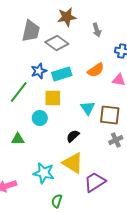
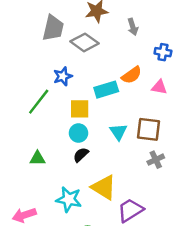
cyan rectangle: (62, 74) -> (106, 90), moved
cyan triangle: (88, 108) -> (118, 132), moved
cyan circle: (40, 118) -> (78, 133), moved
black semicircle: (73, 136) -> (81, 155), moved

